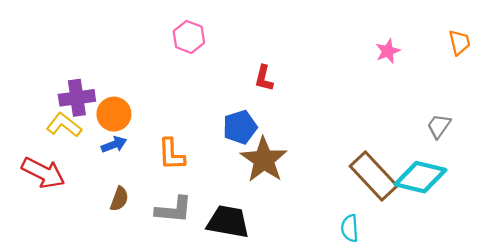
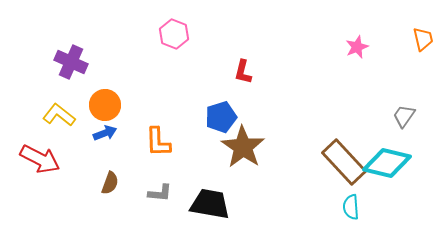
purple cross: (77, 98) -> (71, 62), moved, turned 32
gray L-shape: (174, 210) -> (160, 193), size x0.7
cyan semicircle: (350, 228) -> (351, 207), moved

